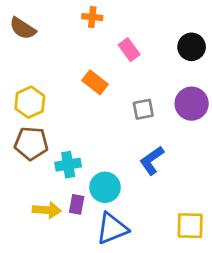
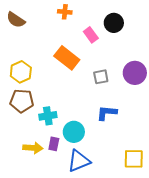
black circle: (192, 47) -> (114, 23), moved
orange rectangle: (95, 82) -> (67, 58), size x1.4
blue L-shape: (152, 160) -> (107, 113), turned 40

